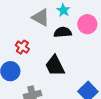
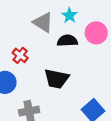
black trapezoid: (55, 66) -> (57, 79), turned -55

